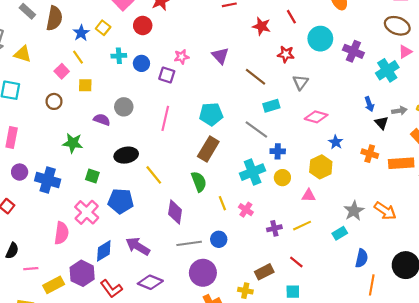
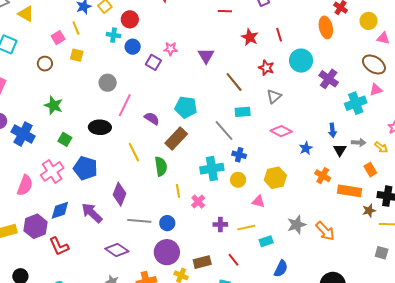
red circle: (143, 26) -> (130, 19), moved
pink line: (165, 118) -> (125, 105), moved
purple semicircle: (102, 120) -> (152, 118), moved
blue star: (336, 142) -> (306, 148), moved
yellow line: (154, 175) -> (134, 152), moved
purple diamond: (175, 212) -> (119, 194), moved
cyan rectangle: (340, 233) -> (266, 241), moved
blue semicircle: (362, 258) -> (281, 269), moved
purple circle: (203, 273) -> (167, 252), moved
purple diamond: (150, 282) -> (117, 250), moved

